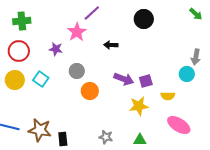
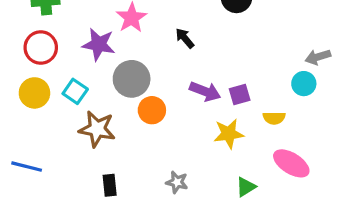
black arrow: (111, 45) -> (185, 38), turned 48
purple star: (56, 49) -> (99, 44), size x1.5
gray arrow: (196, 57) -> (318, 57), turned 63
gray circle: (77, 71) -> (132, 79), size x1.5
brown star: (40, 130) -> (97, 129), moved
green triangle: (140, 140) -> (246, 187), moved, turned -32

